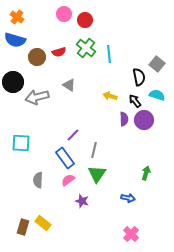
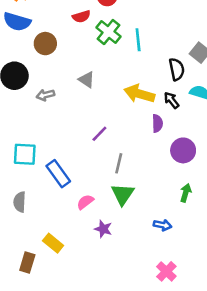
red semicircle: (59, 52) -> (81, 17), moved
yellow arrow: (110, 96) -> (139, 94), size x1.6
gray arrow: (37, 97) -> (45, 95), size x0.6
purple circle: (144, 120) -> (183, 150), moved
purple line: (73, 135) -> (99, 134), moved
blue rectangle: (65, 158) -> (58, 174), moved
gray semicircle: (38, 180) -> (20, 202), moved
yellow rectangle: (43, 223) -> (53, 243), moved

